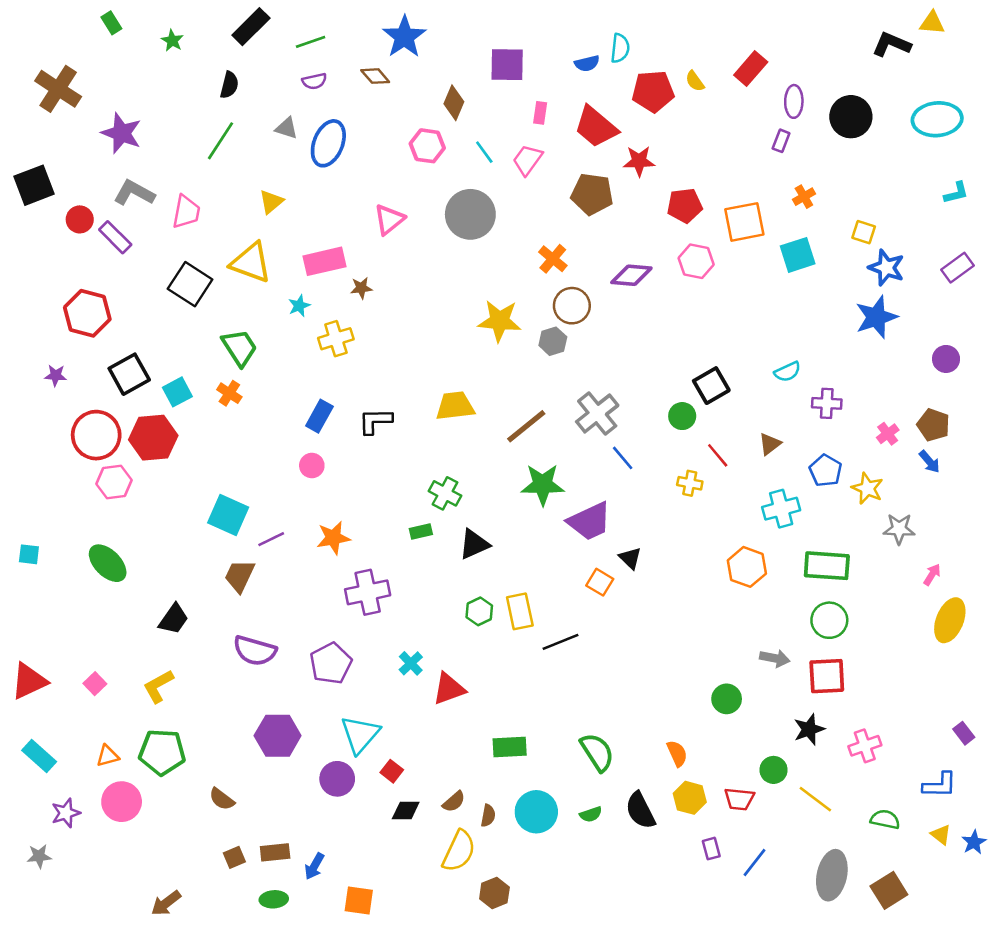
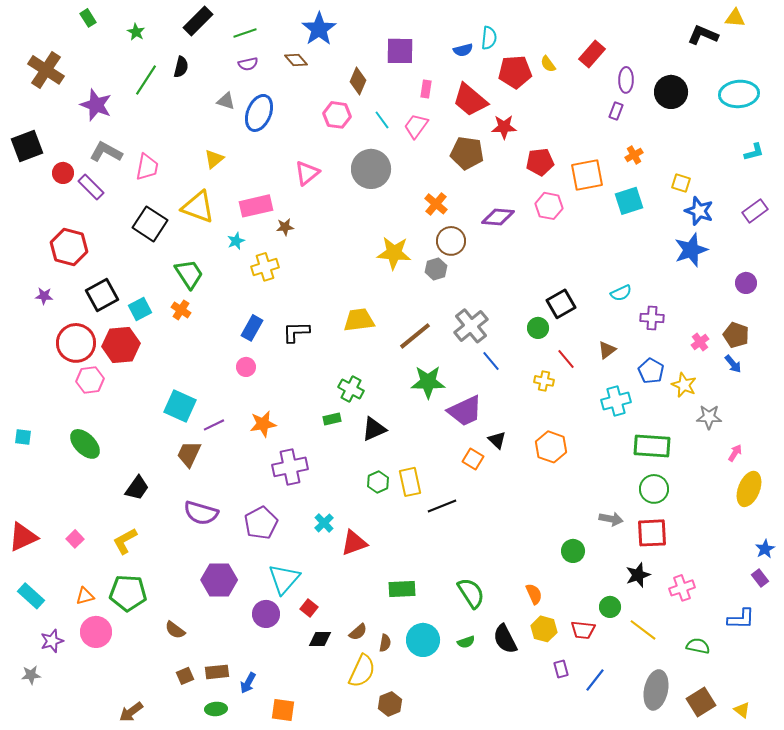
green line: (220, 141) -> (146, 80), moved
orange hexagon: (747, 567) -> (551, 447), moved
yellow triangle: (941, 835) -> (742, 710), moved
blue star: (974, 842) -> (765, 549), moved

